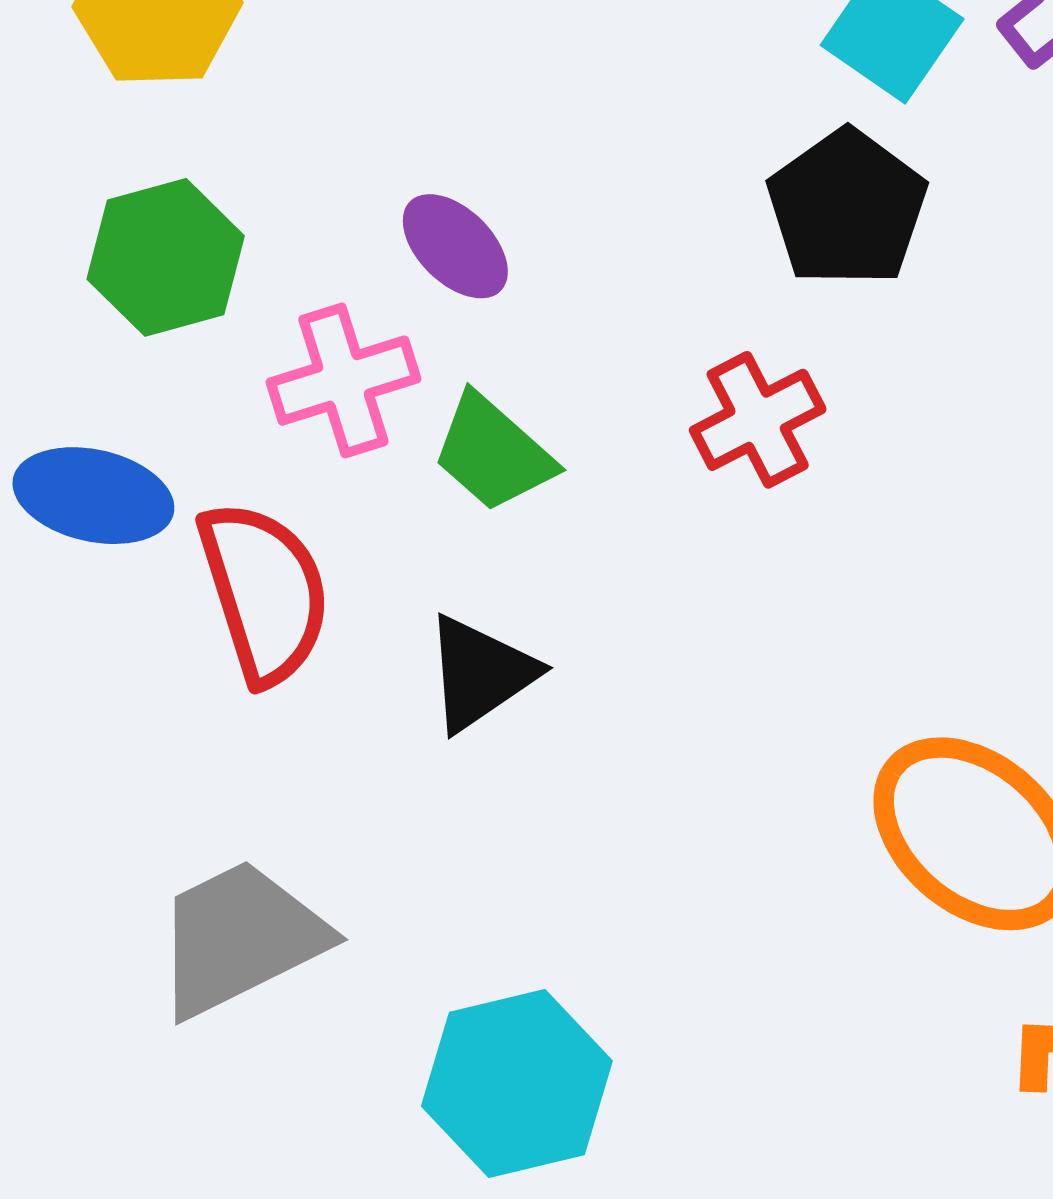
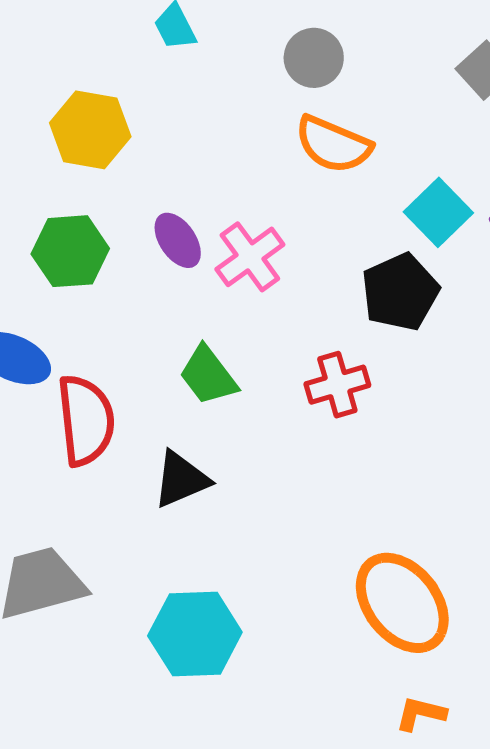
purple ellipse: (455, 246) -> (178, 240), moved
pink cross: (343, 381) -> (250, 257), moved, turned -30
cyan hexagon: (517, 1084) -> (195, 634), moved

